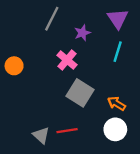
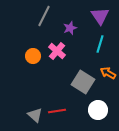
orange circle: (14, 66) -> (33, 56), moved
gray square: (80, 93) -> (83, 82), moved
orange arrow: (117, 103) -> (108, 73), moved

